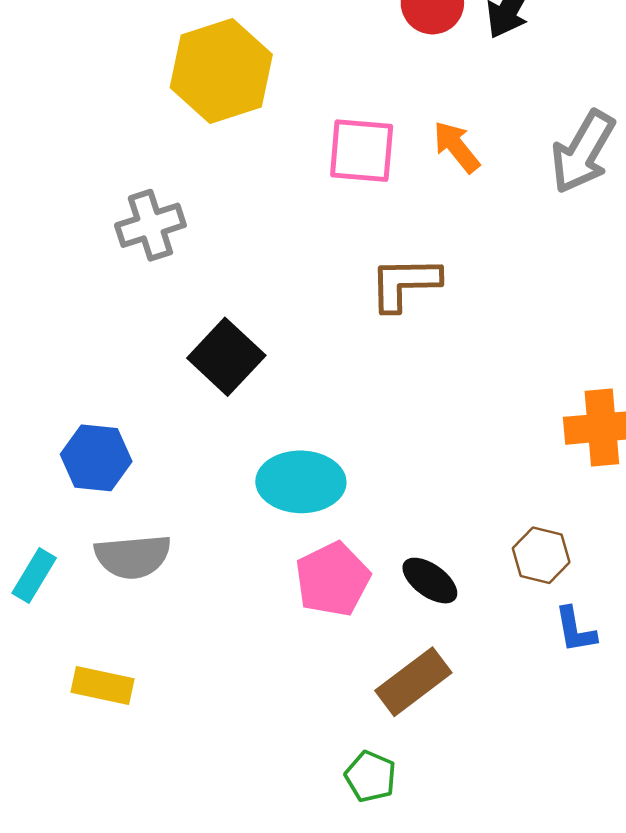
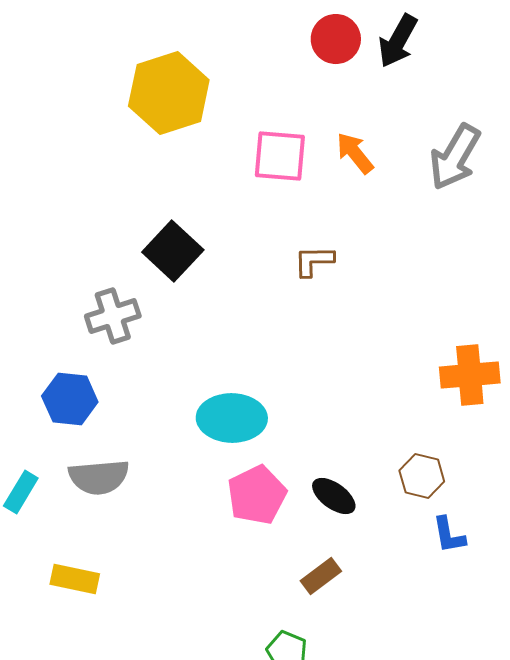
gray cross: (150, 225) -> (113, 316), moved
brown L-shape: (405, 283) -> (314, 261), size x0.7
black square: (226, 357) -> (173, 251), moved
brown rectangle: (413, 682) -> (321, 576), size x0.7

